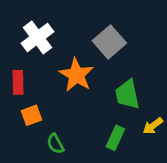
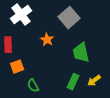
orange star: (76, 75) -> (47, 40), size x0.6
yellow arrow: (153, 126) -> (94, 81), moved

